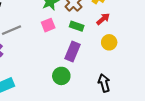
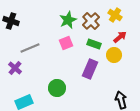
yellow circle: (109, 42) -> (114, 55), moved
green circle: (61, 76) -> (57, 88), moved

